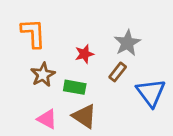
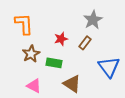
gray star: (127, 43) -> (93, 20), moved
brown rectangle: (118, 72) -> (85, 43), moved
brown triangle: (84, 116) -> (72, 84), moved

